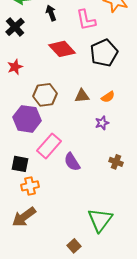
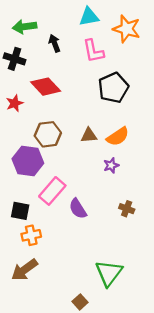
black cross: (15, 27) -> (15, 59), turned -30
red diamond: (62, 49) -> (46, 87), moved
orange semicircle: (108, 97) -> (118, 137), size x1.5

